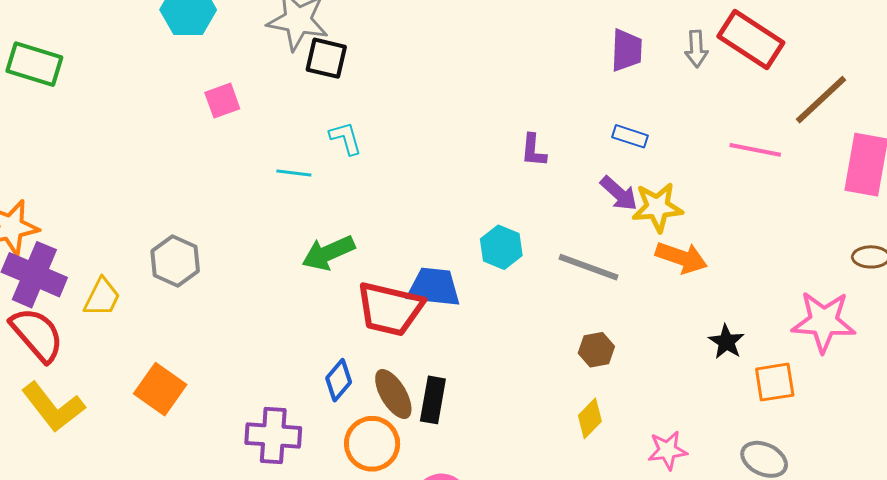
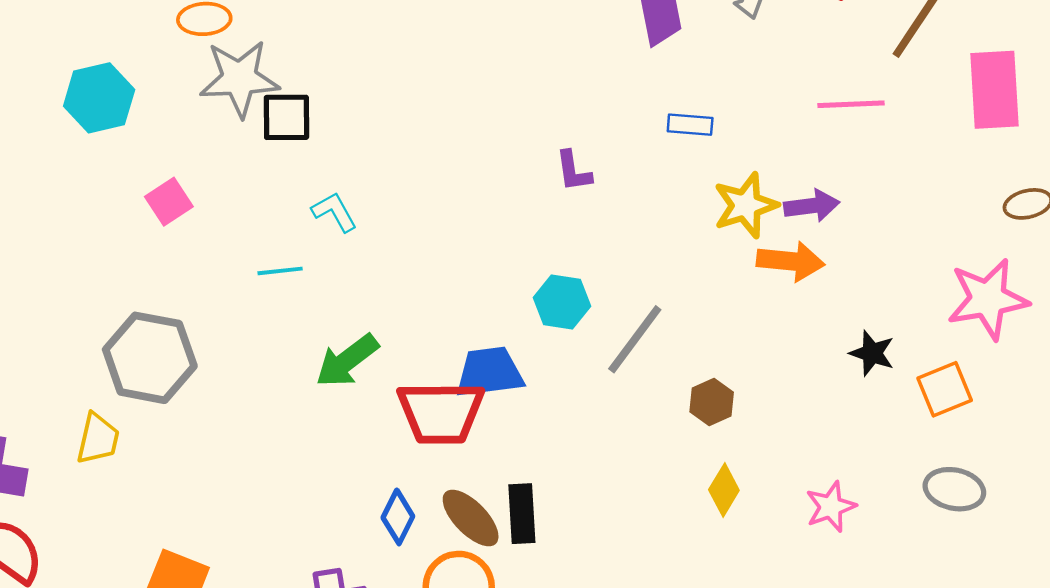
purple arrow: (619, 193) -> (812, 206), moved, turned -36
gray hexagon: (175, 261) -> (150, 358), moved, size x1.4
gray line: (588, 267) -> (635, 339), moved, turned -60
yellow trapezoid: (102, 297) -> (98, 439), moved

